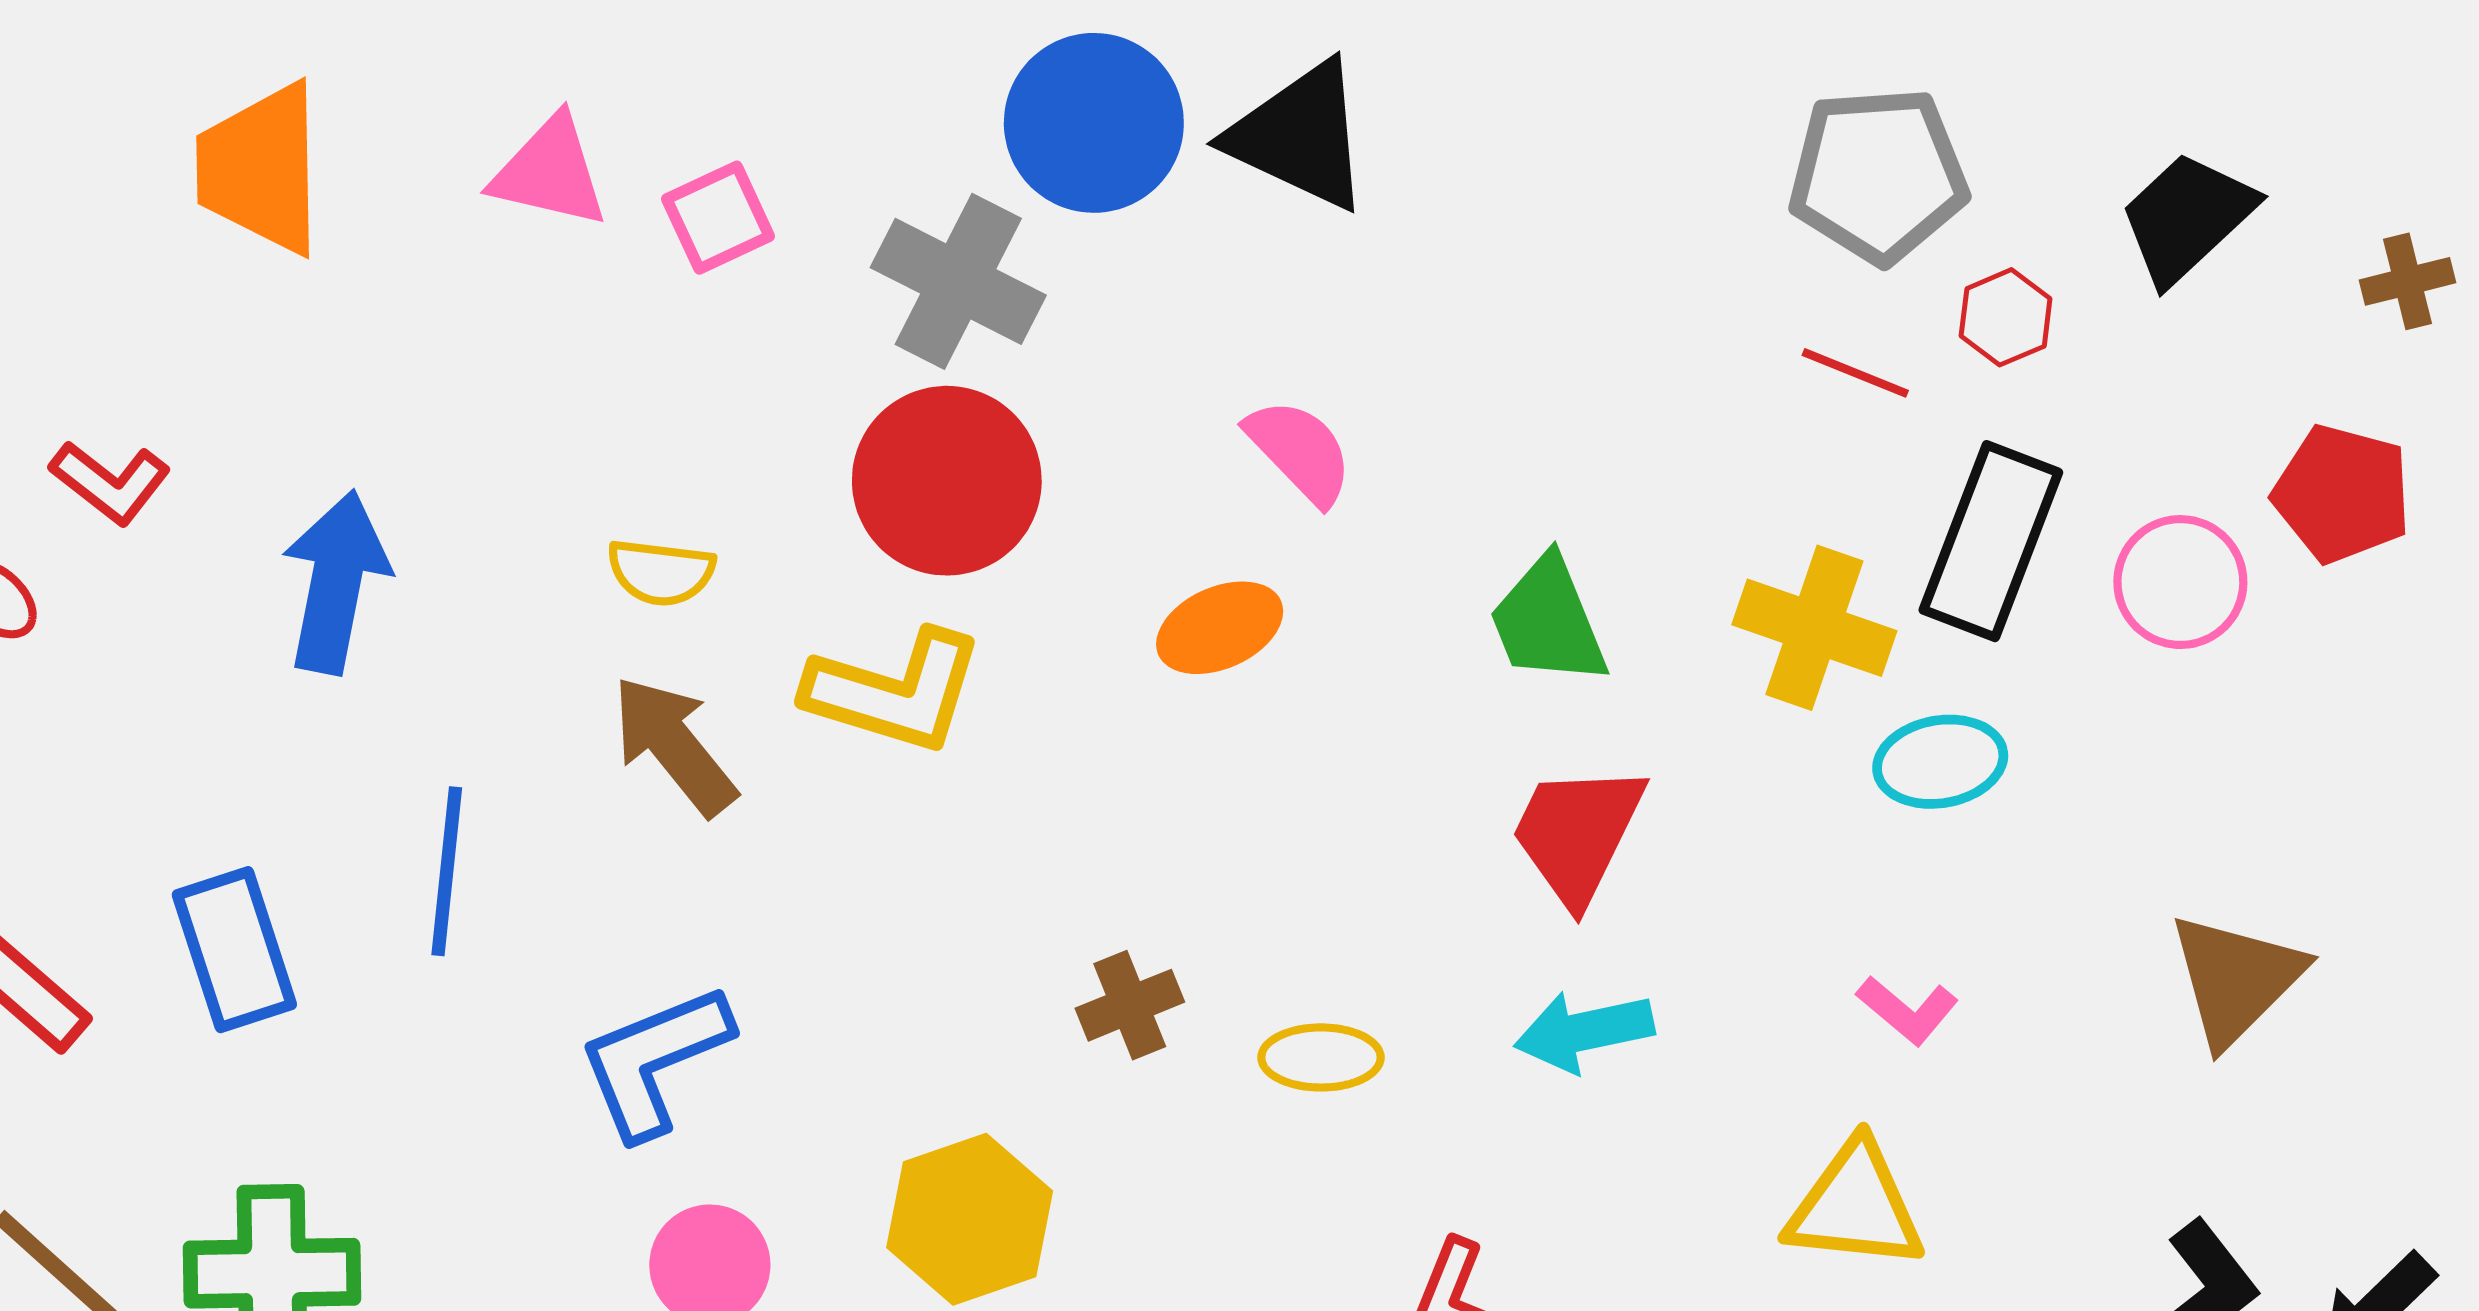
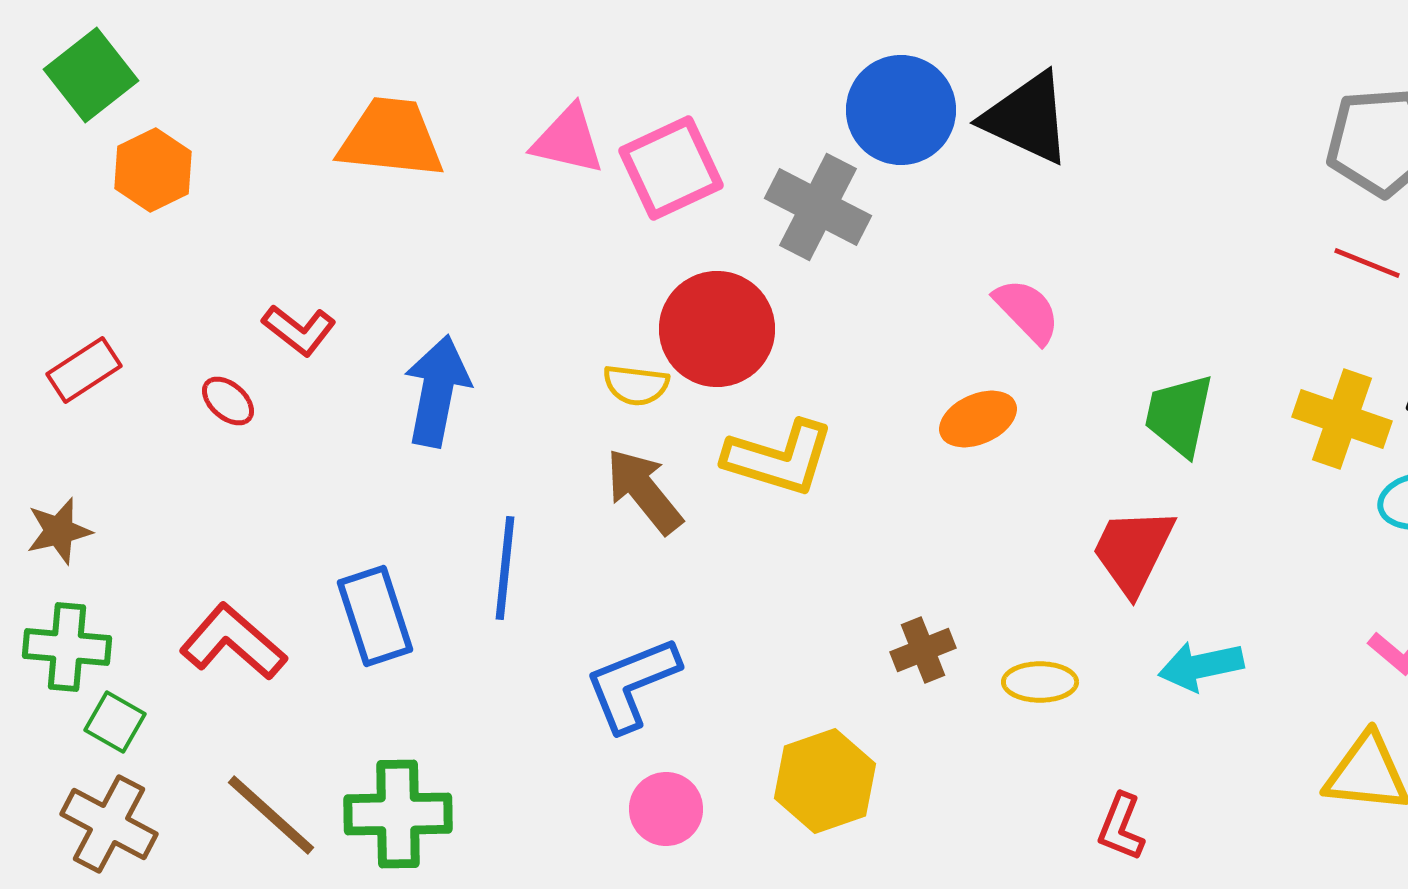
orange trapezoid: (261, 169) -> (391, 138), turned 97
pink square: (718, 218) -> (671, 168), size x1.5
red circle: (947, 481) -> (717, 329), moved
green trapezoid: (1548, 621) -> (1179, 415), turned 34
red trapezoid: (1577, 834) -> (1133, 551), moved

